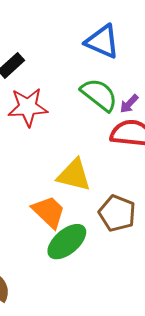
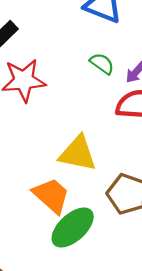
green semicircle: (99, 95) -> (102, 64), size x0.6

